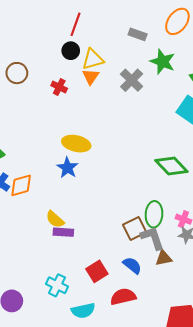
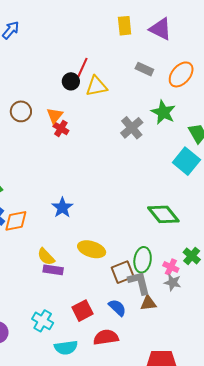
gray rectangle: (138, 34) -> (144, 69), moved
black circle: (71, 51) -> (71, 81), moved
yellow triangle: (93, 59) -> (96, 86), moved
orange triangle: (91, 77) -> (55, 115), moved
yellow ellipse: (76, 144) -> (92, 249), moved

